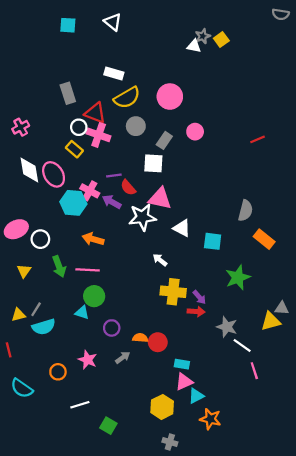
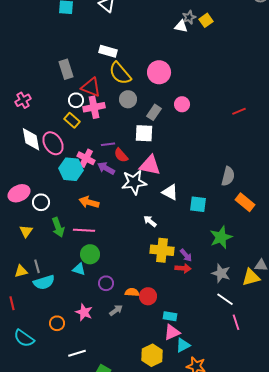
yellow semicircle: (127, 98) -> (120, 73), turned 80
pink cross: (99, 135) -> (94, 107), turned -30
gray line: (36, 309) -> (37, 266), turned -48
gray star: (227, 327) -> (221, 273), moved

